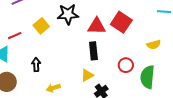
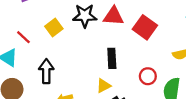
red triangle: (97, 26) -> (113, 16), moved
red line: (15, 36) -> (23, 37), turned 64
black arrow: (36, 65) -> (46, 71), size x1.5

